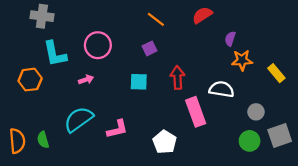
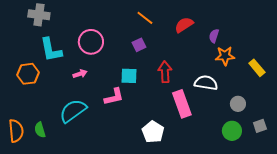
red semicircle: (202, 15) -> (184, 25), moved
pink L-shape: (117, 129) -> (114, 97), moved
gray square: (280, 136) -> (260, 126), size x0.6

